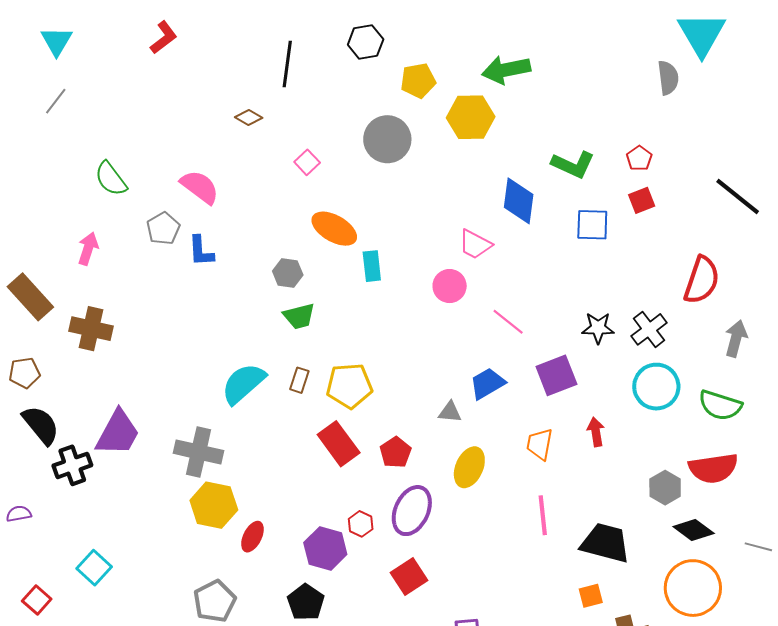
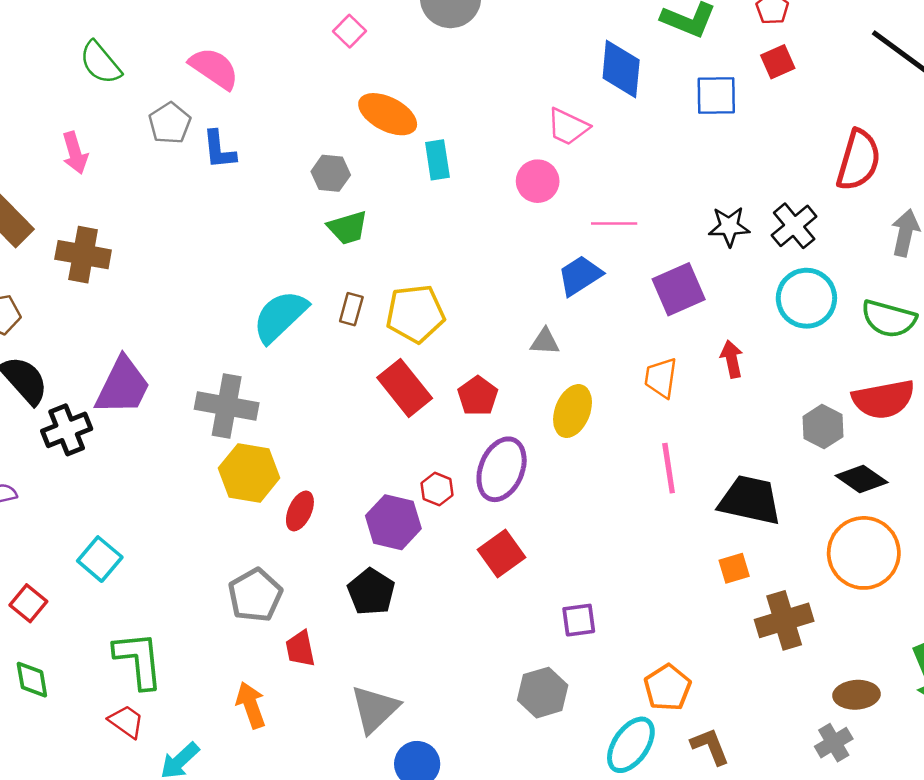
pink arrow: (88, 249) -> (75, 153), turned 148
pink line: (508, 322) -> (614, 224), turned -36
blue trapezoid: (487, 383) -> (580, 276), moved

